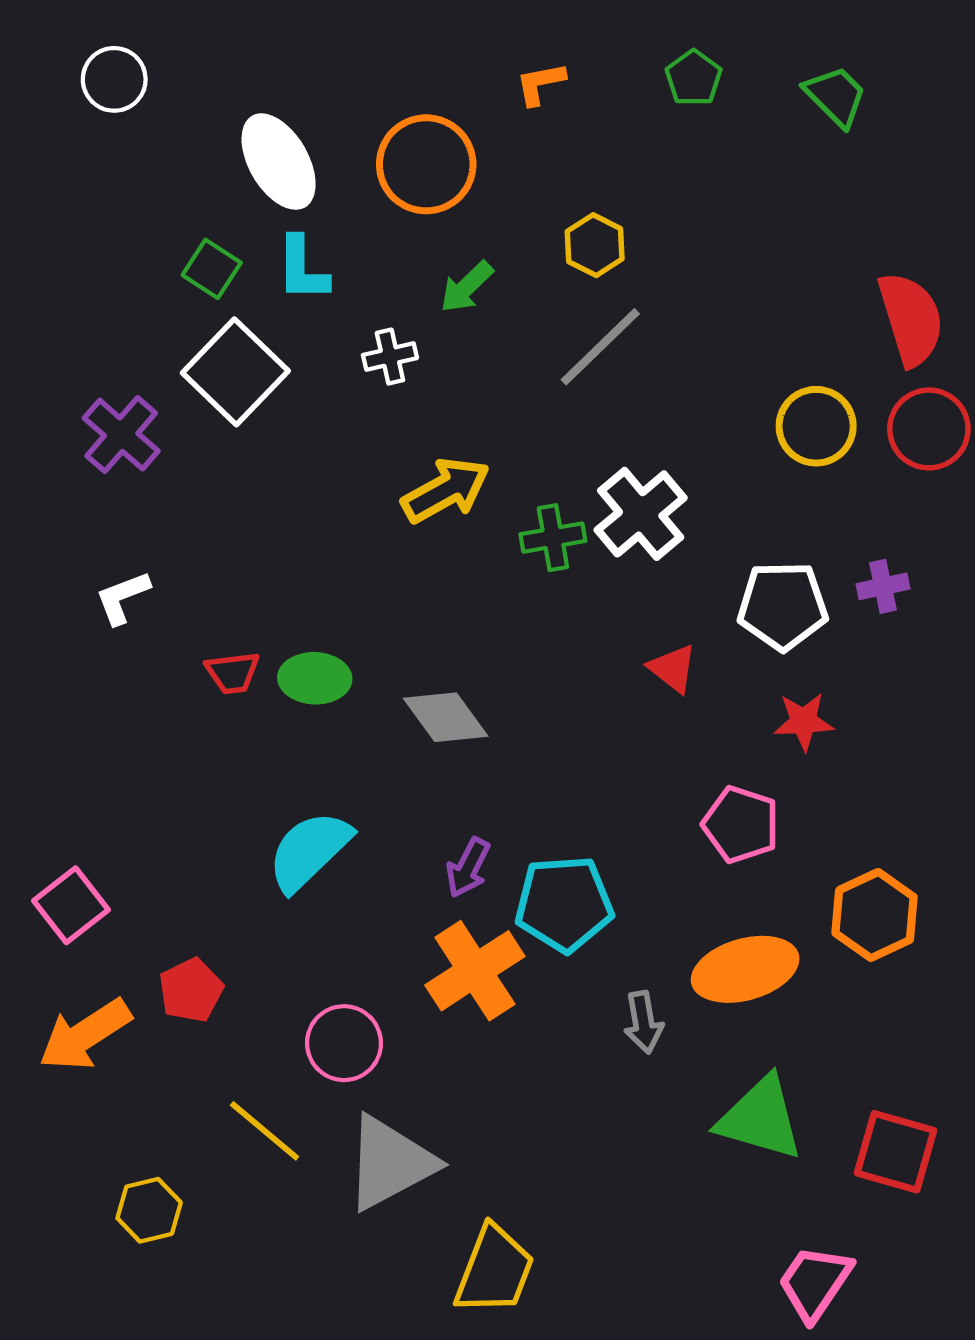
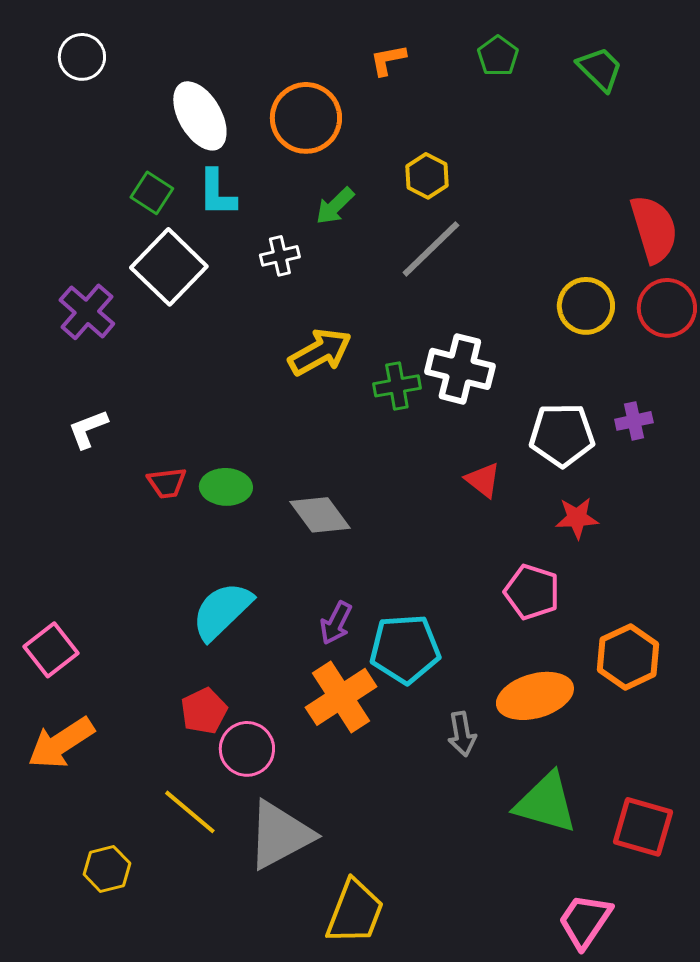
white cross: (641, 514) -> (460, 369), turned -36
red pentagon: (191, 990) -> (204, 711), moved

